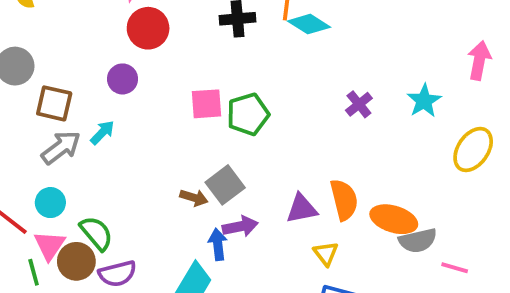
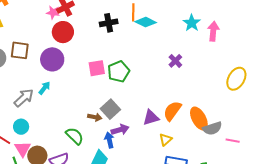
pink arrow: (479, 61) -> (213, 31), moved
purple circle: (123, 79) -> (52, 59), size x1.5
cyan star: (424, 101) -> (192, 23), moved
brown square: (54, 103) -> (20, 50), moved
orange semicircle: (344, 200) -> (172, 111), turned -125
orange ellipse: (394, 219) -> (199, 118), turned 50
green semicircle: (96, 233) -> (75, 136), moved
yellow triangle: (326, 253) -> (166, 139), turned 32

